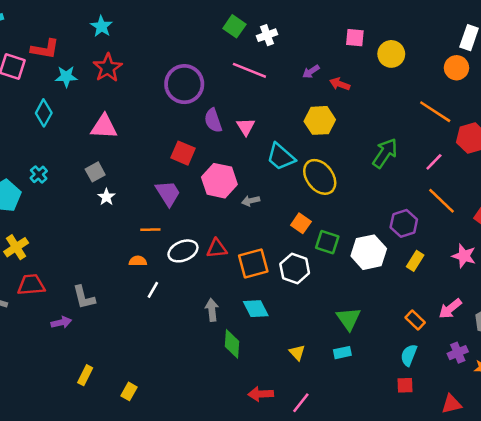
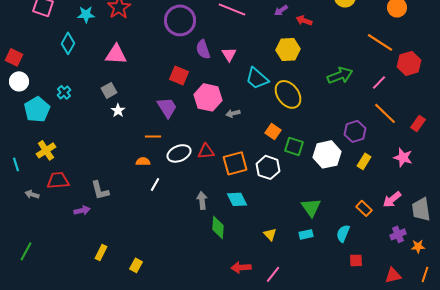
green arrow: (385, 153) -> (340, 75), turned 35
cyan semicircle: (409, 355) -> (343, 233), moved

